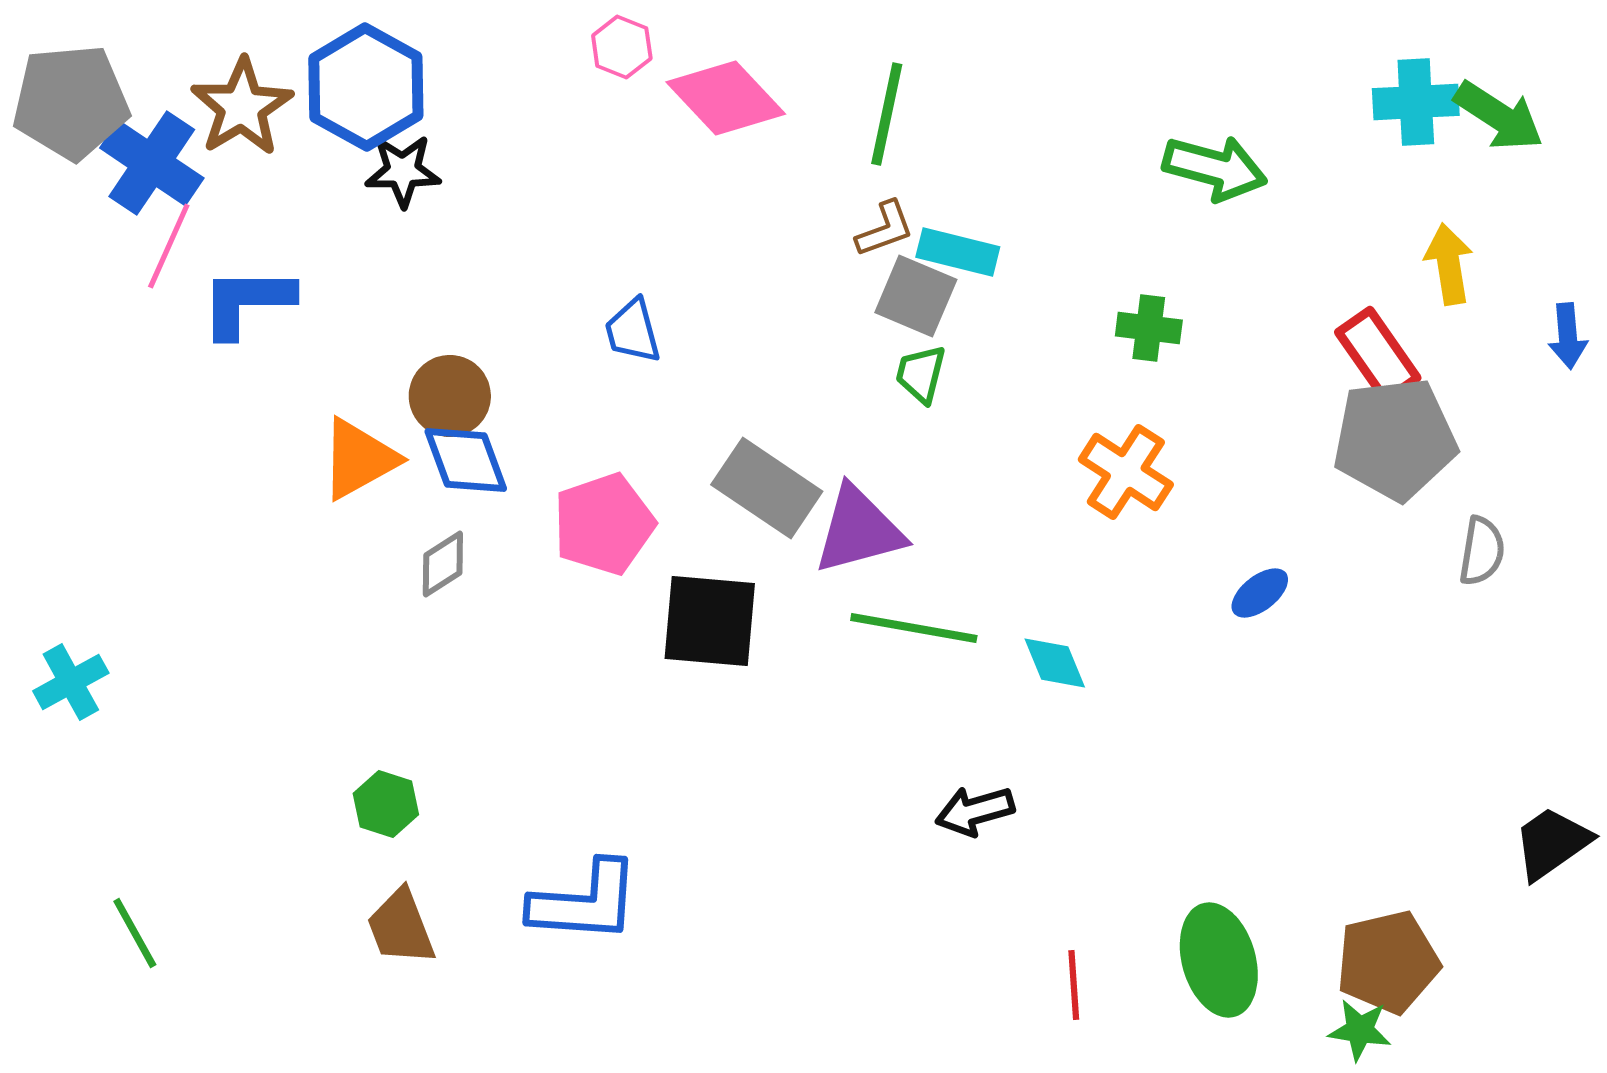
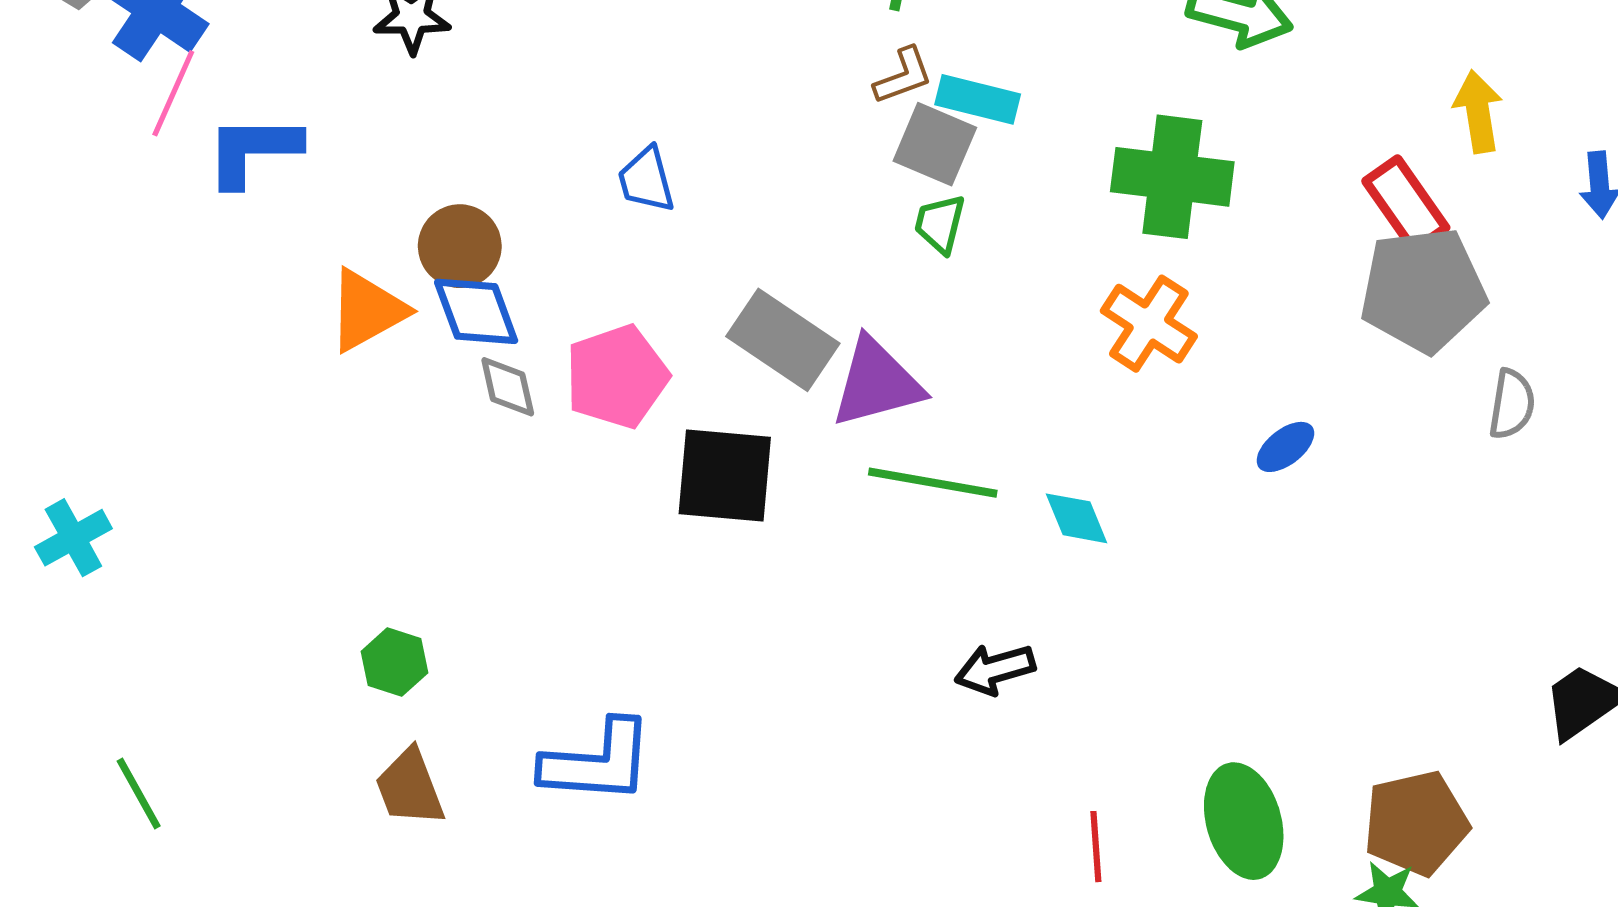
green cross: (1149, 328) -> (1172, 177), size x1.8
gray diamond: (443, 564) -> (508, 387), moved, turned -70

